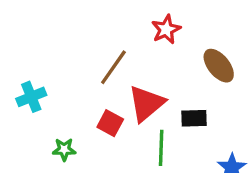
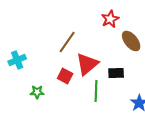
red star: (166, 29) -> (110, 19), moved

